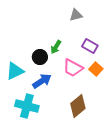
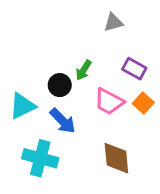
blue arrow: (42, 81) -> (63, 121), turned 78
brown diamond: (78, 106) -> (116, 158), turned -55

